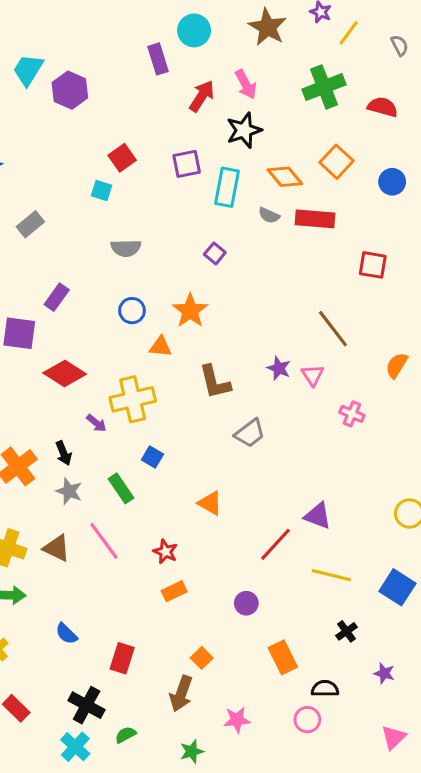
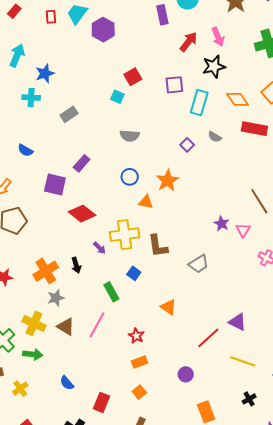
gray semicircle: (269, 215) -> (215, 137), moved
brown L-shape: (215, 382) -> (158, 246), moved
gray star: (69, 491) -> (56, 298), moved, turned 30
pink line: (104, 541) -> (97, 325), turned 60
orange square: (202, 658) -> (139, 392), moved

